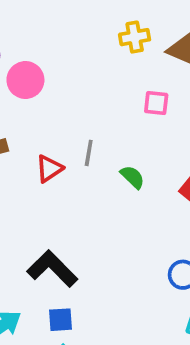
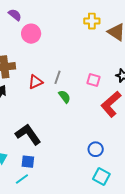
pink square: (156, 103) -> (94, 80), moved
green semicircle: (133, 177) -> (65, 97), moved

